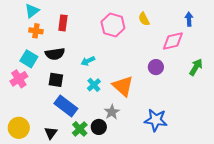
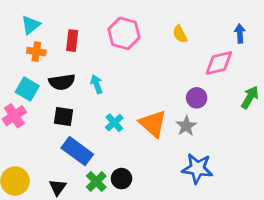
pink hexagon: (113, 25) -> (124, 33), moved
cyan arrow: (88, 61) -> (97, 84), moved, turned 96
gray star: (112, 112) -> (186, 126), moved

